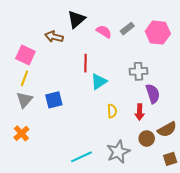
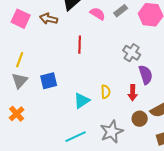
pink square: (25, 55) -> (21, 19), moved
gray cross: (139, 71) -> (132, 53), turned 36
cyan triangle: (99, 81) -> (82, 101), moved

